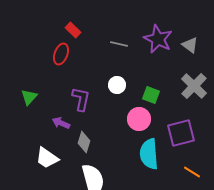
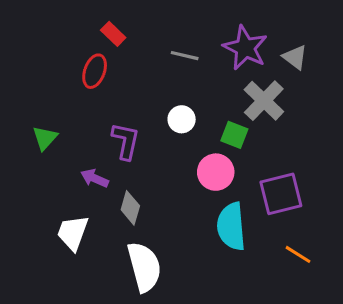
gray cross: (194, 86) -> (264, 101), moved
white trapezoid: (47, 158) -> (73, 233), turned 75

